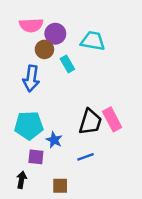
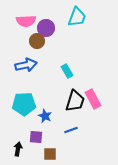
cyan trapezoid: (93, 41) -> (77, 17), moved, turned 100
cyan rectangle: (67, 64) -> (67, 71), moved
blue arrow: (31, 78) -> (26, 65), turned -110
purple square: (36, 157) -> (36, 137), moved

